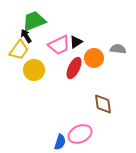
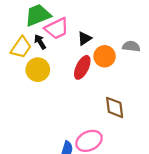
black arrow: (26, 36) -> (40, 42), moved
pink trapezoid: (59, 45) -> (57, 28), moved

